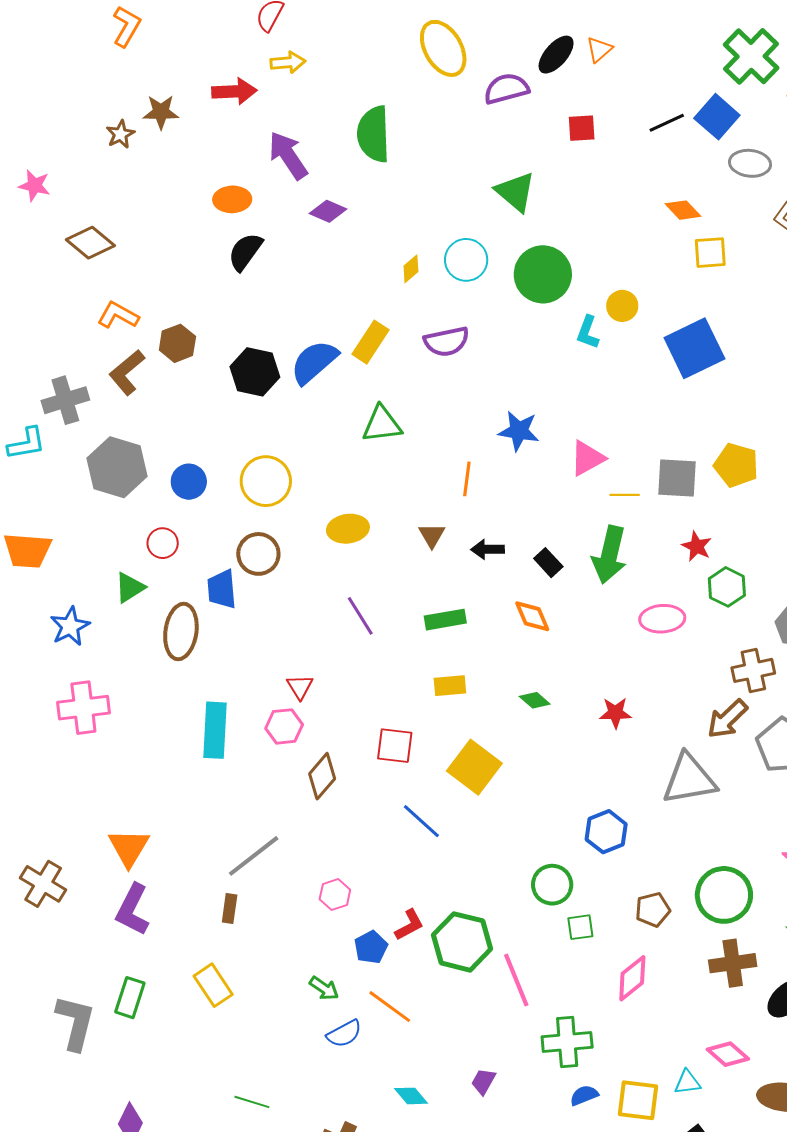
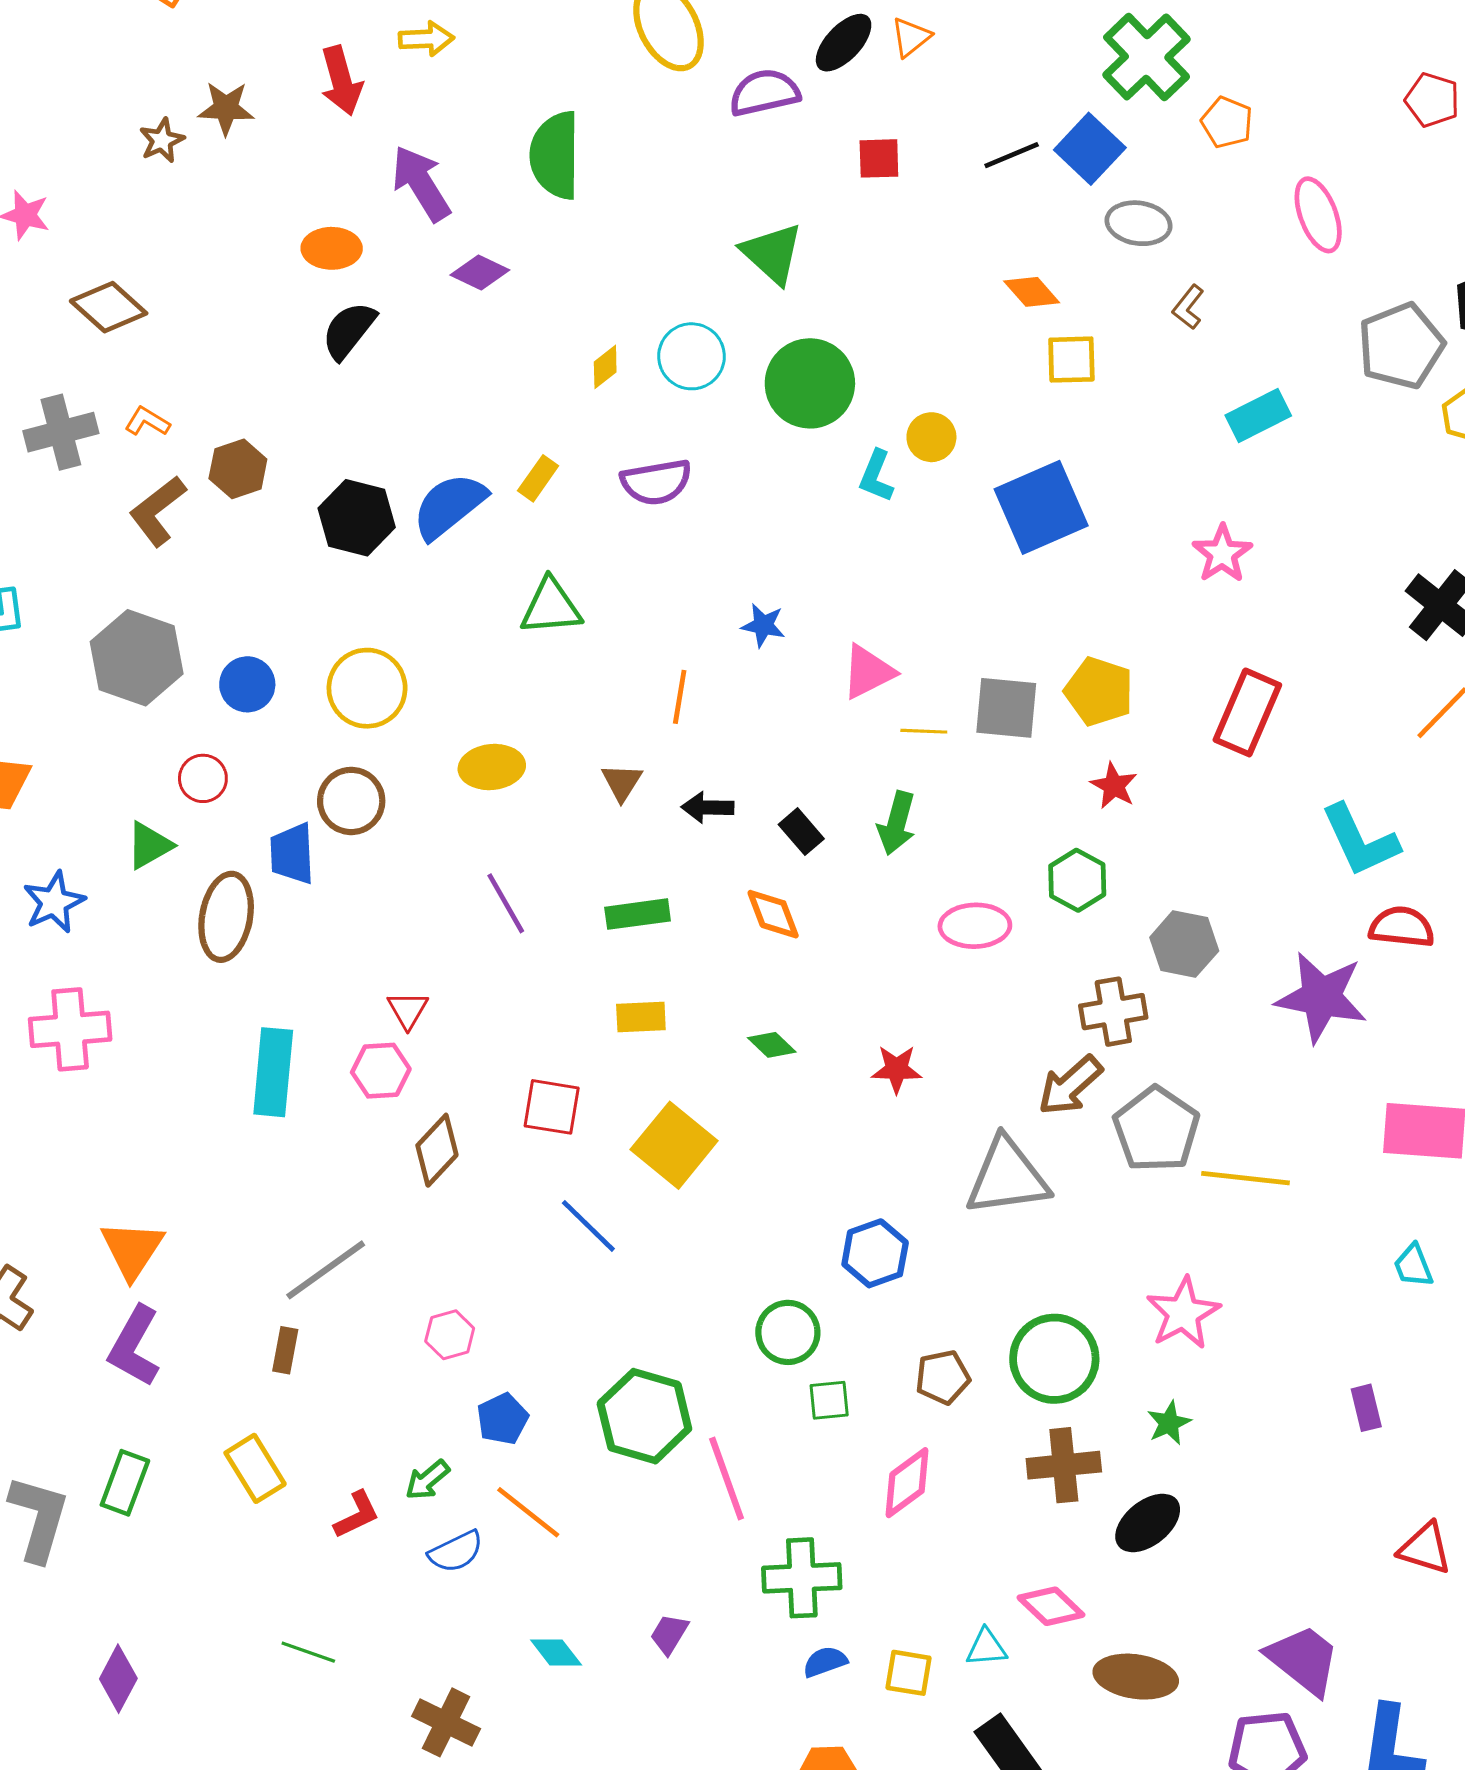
red arrow: (234, 91) -> (341, 81), turned 75
orange L-shape: (118, 315) -> (147, 422), size x0.7
yellow rectangle: (371, 342) -> (538, 478), size x0.7
gray cross: (65, 400) -> (61, 432), moved
blue star: (519, 431) -> (763, 625), size x0.7
red star: (697, 546) -> (1114, 786), moved
green arrow: (609, 555) -> (897, 823), size x0.7
red L-shape: (409, 925) -> (357, 1515), moved
green arrow: (324, 988) -> (427, 1480), turned 104
yellow square: (638, 1100) -> (908, 1673), size x0.7

